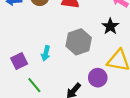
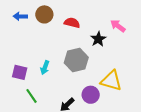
black star: (110, 26) -> (98, 39), moved
purple square: (19, 61) -> (20, 72), turned 35

